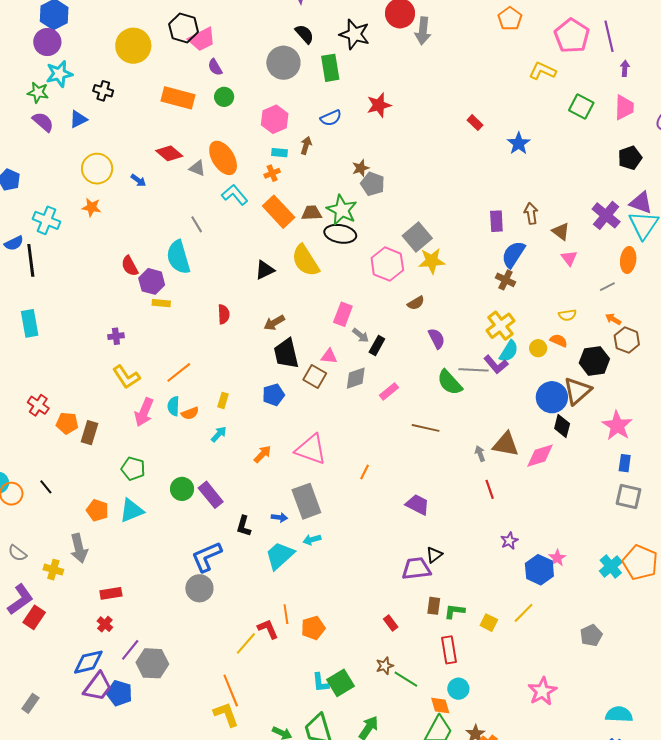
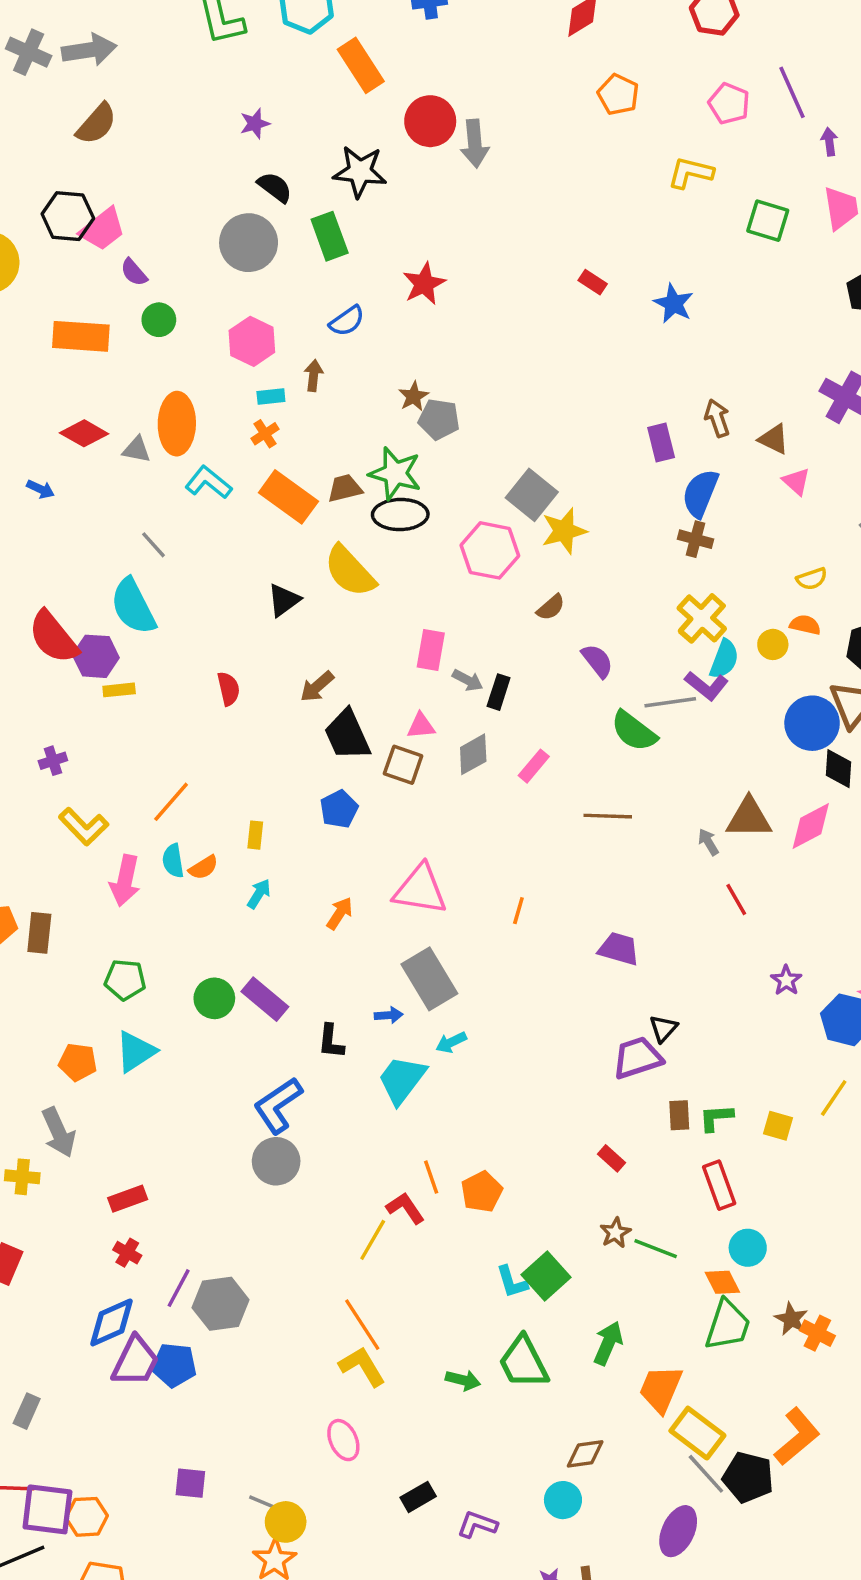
pink pentagon: (572, 36) -> (729, 104), size x0.7
orange ellipse: (223, 158) -> (177, 424), turned 44
red semicircle: (130, 266) -> (53, 637), size x1.6

